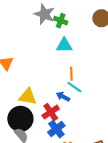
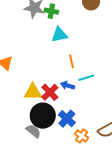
cyan line: (74, 87) -> (86, 78), moved, turned -42
red cross: (51, 112) -> (50, 92), moved
black circle: (20, 119) -> (43, 116), moved

